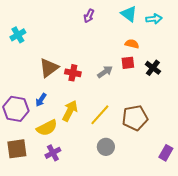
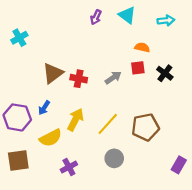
cyan triangle: (129, 14) -> (127, 15), moved
purple cross: (53, 153) -> (69, 167), moved

